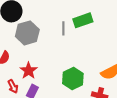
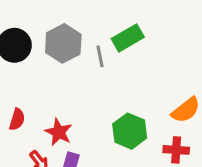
gray hexagon: (27, 33) -> (63, 43), moved

